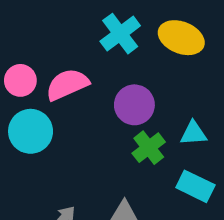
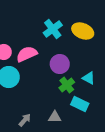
cyan triangle: (193, 133) -> (89, 78), turned 32
cyan rectangle: (195, 186) -> (80, 104), moved

